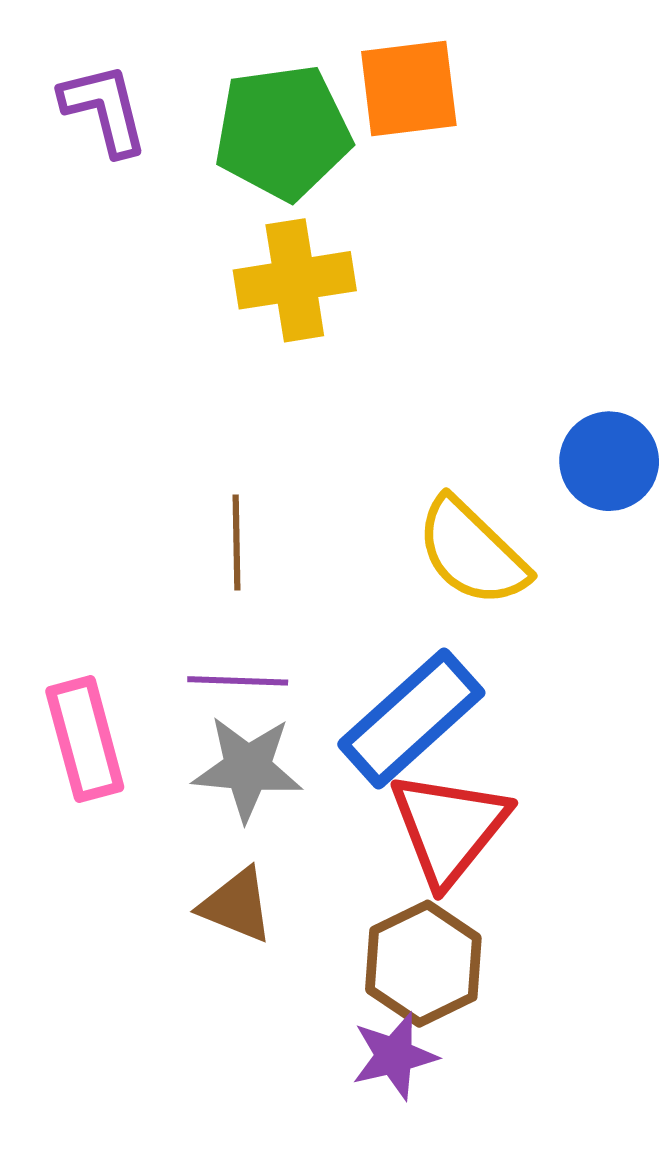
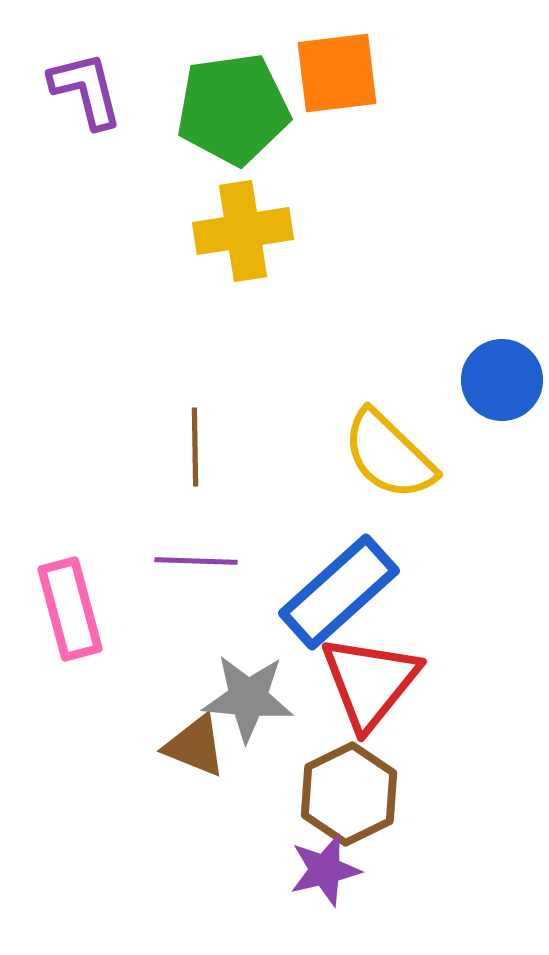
gray star: (247, 768) -> (248, 698), moved

